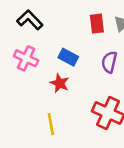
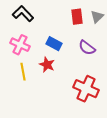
purple semicircle: (109, 62) -> (87, 48), turned -66
yellow line: (51, 124) -> (23, 72), moved

